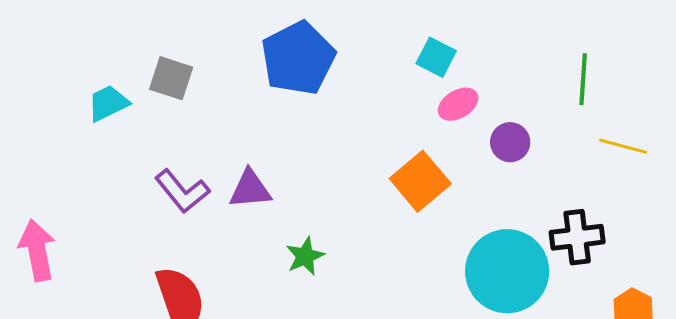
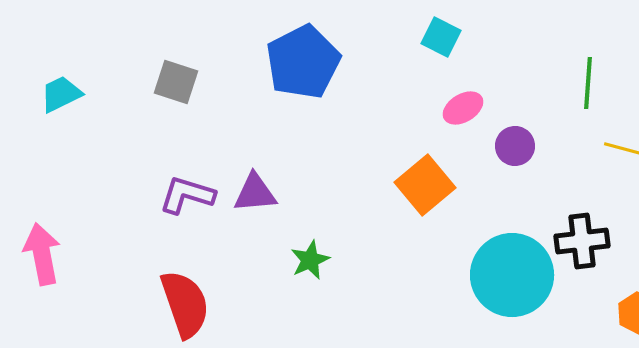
cyan square: (436, 57) -> (441, 37), moved
cyan trapezoid: (108, 103) -> (61, 94), moved
purple L-shape: (182, 191) -> (187, 195), turned 146

